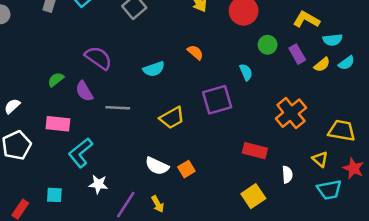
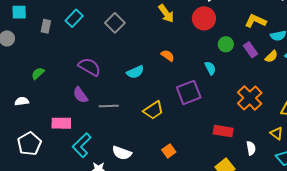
green semicircle: (56, 80) -> (38, 73), moved
white semicircle: (12, 106) -> (22, 101), moved, turned 40
white semicircle: (157, 166) -> (122, 153), moved

